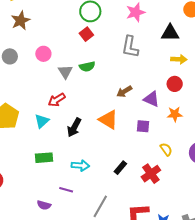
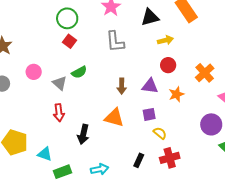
brown arrow: (124, 91) -> (122, 86), turned -42
red arrow: (57, 100) -> (59, 113), turned -48
cyan triangle: (42, 121) -> (45, 154), moved, turned -42
yellow semicircle: (166, 149) -> (160, 133), moved
red cross: (151, 174) -> (170, 158), turned 36

